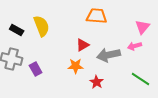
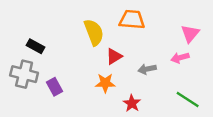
yellow semicircle: (42, 26) -> (94, 32), moved
black rectangle: (17, 30) -> (36, 46), moved
gray arrow: (109, 55) -> (147, 69), size x0.6

